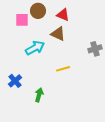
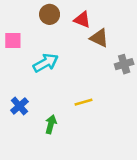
pink square: (22, 20) -> (13, 41), moved
brown triangle: (58, 34) -> (99, 38), moved
yellow line: (63, 69) -> (84, 102), moved

